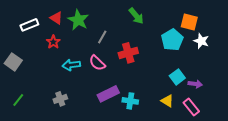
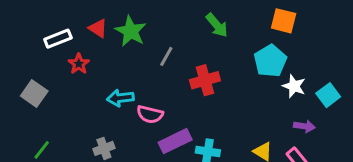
orange square: (189, 22) -> (284, 21), moved
white star: (201, 41) -> (294, 86), moved
red star: (53, 42) -> (79, 64), moved
pink semicircle: (97, 63) -> (150, 114), moved, turned -30
cyan square: (177, 77) -> (328, 95), moved

